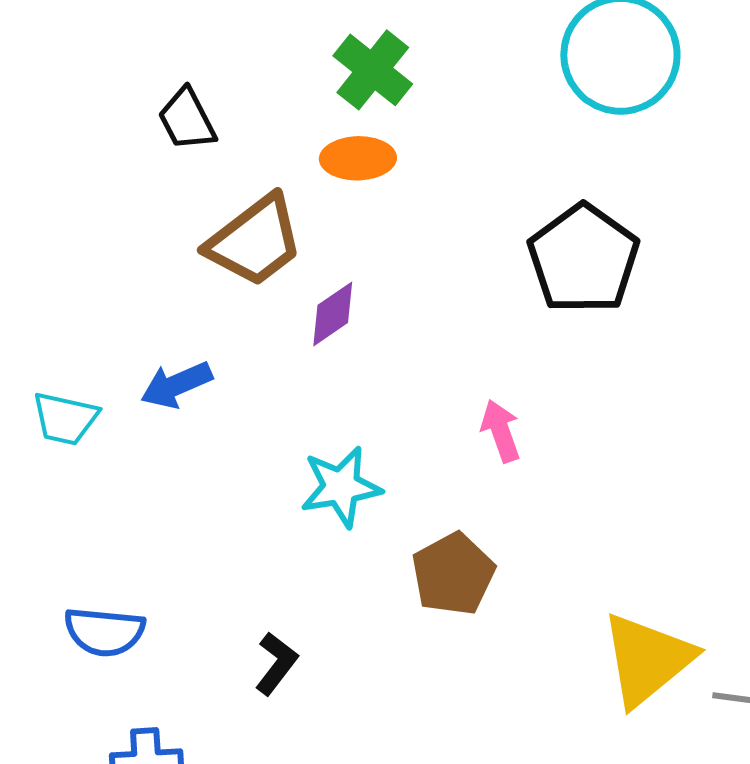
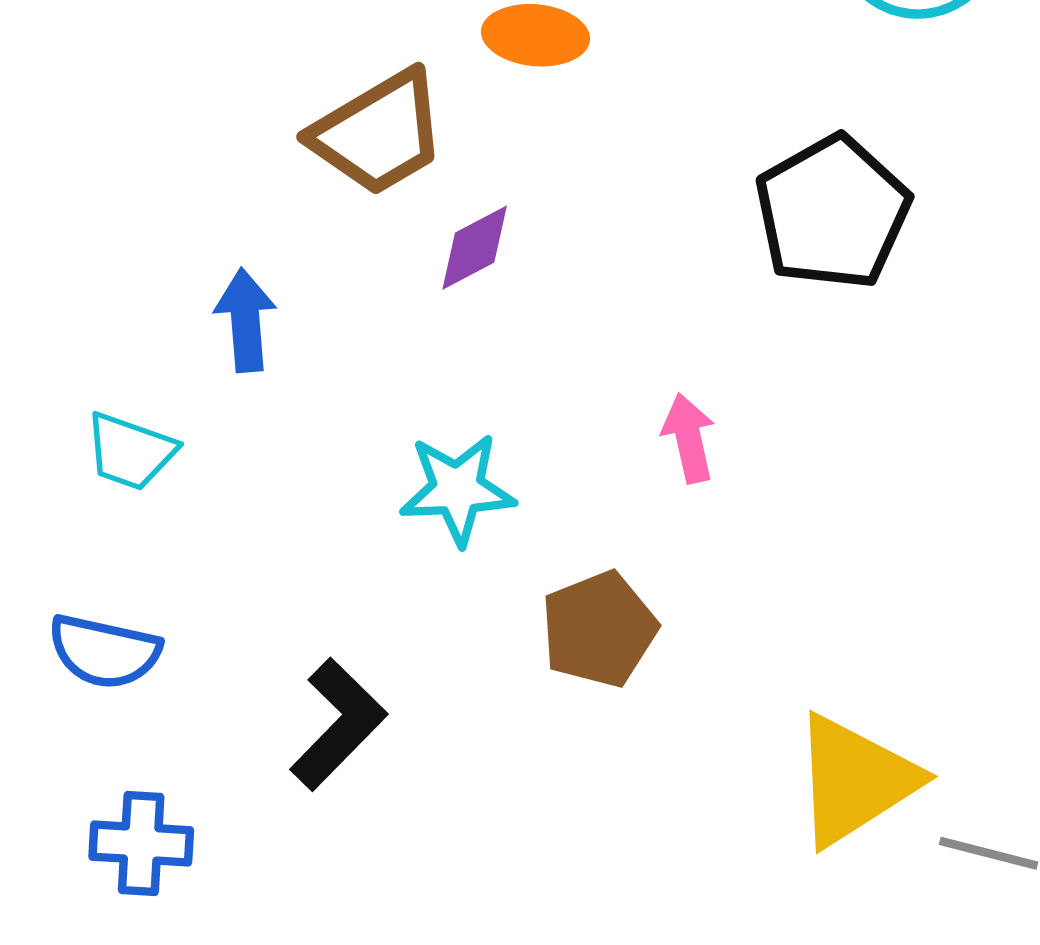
blue arrow: (176, 385) -> (245, 320), turned 102
cyan trapezoid: (65, 419) -> (130, 451), moved
black L-shape: (276, 663) -> (338, 724), size x1.5

